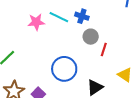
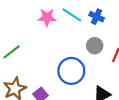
gray circle: (91, 37) -> (95, 46), moved

